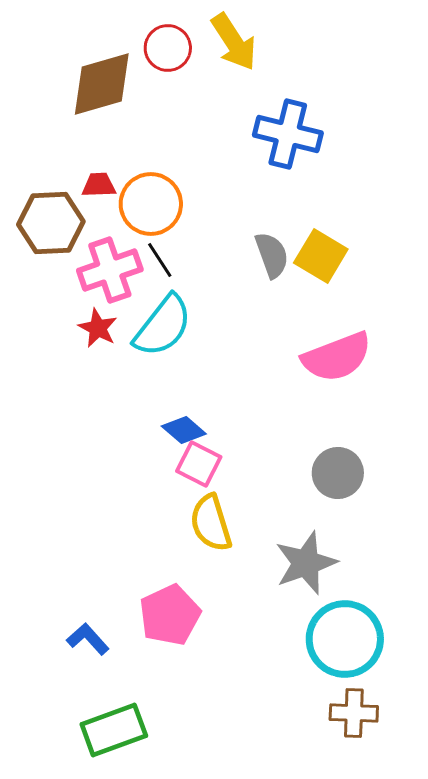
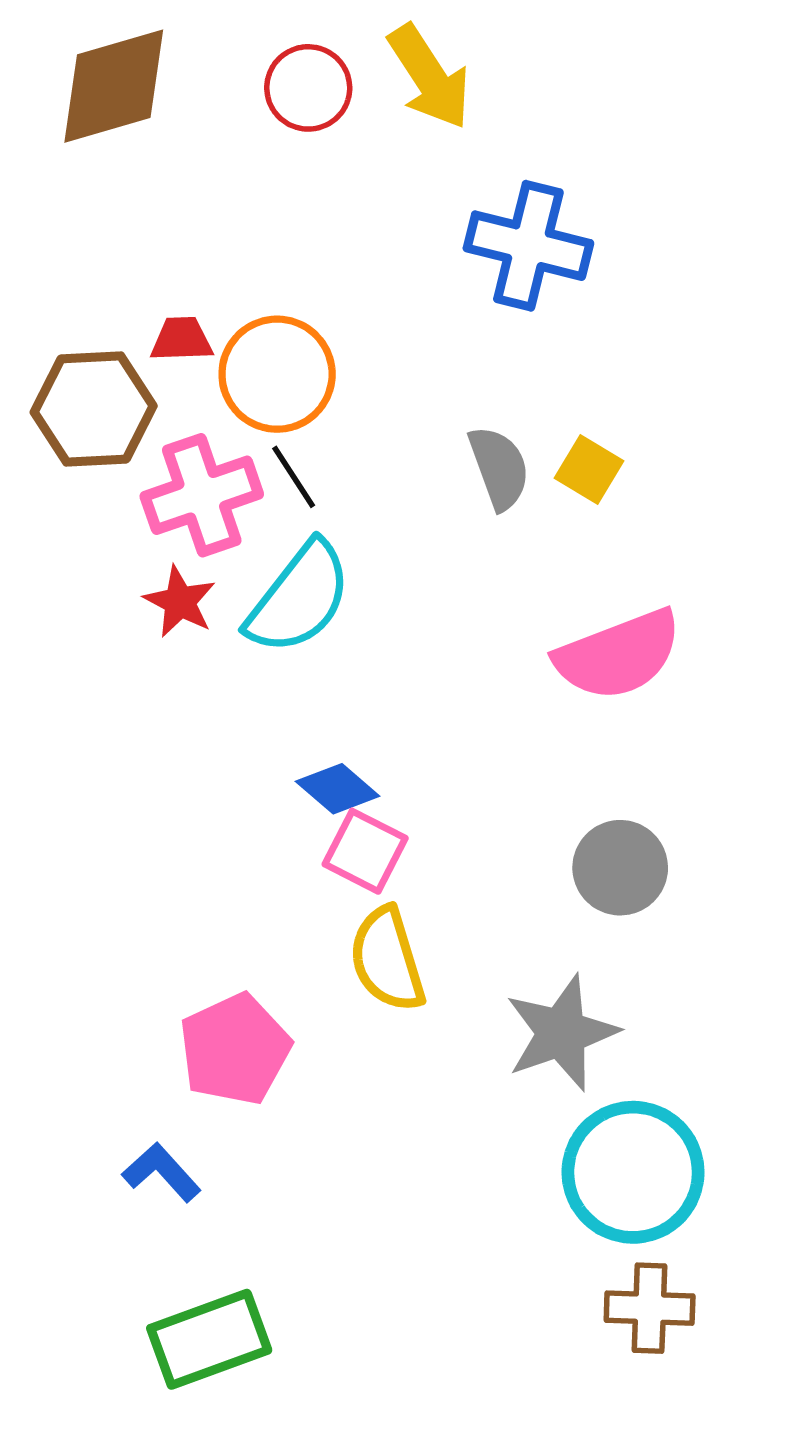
brown diamond: (102, 84) -> (114, 86), moved
yellow square: (321, 256) -> (589, 470), size x0.7
pink pentagon: (170, 615) -> (235, 1049), moved

